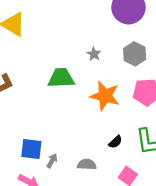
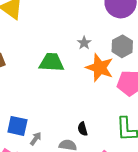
orange star: (105, 96) -> (100, 68), moved
black semicircle: (115, 142) -> (83, 129), moved, turned 112

